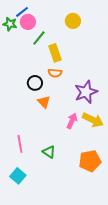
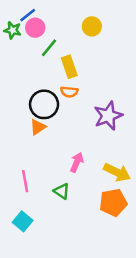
black circle: (35, 83) -> (44, 104), size x1.5
orange triangle: (44, 102) -> (38, 127), moved, turned 40
yellow arrow: (93, 120) -> (117, 172), moved
pink arrow: (72, 121) -> (77, 162), moved

